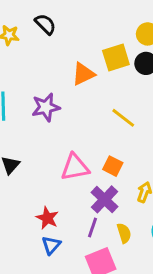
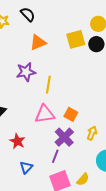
orange triangle: (83, 74) -> (38, 42), moved
yellow line: (123, 118) -> (48, 85), moved, turned 60
red star: (47, 218) -> (17, 141), moved
yellow semicircle: (124, 233) -> (83, 179), moved, turned 56

